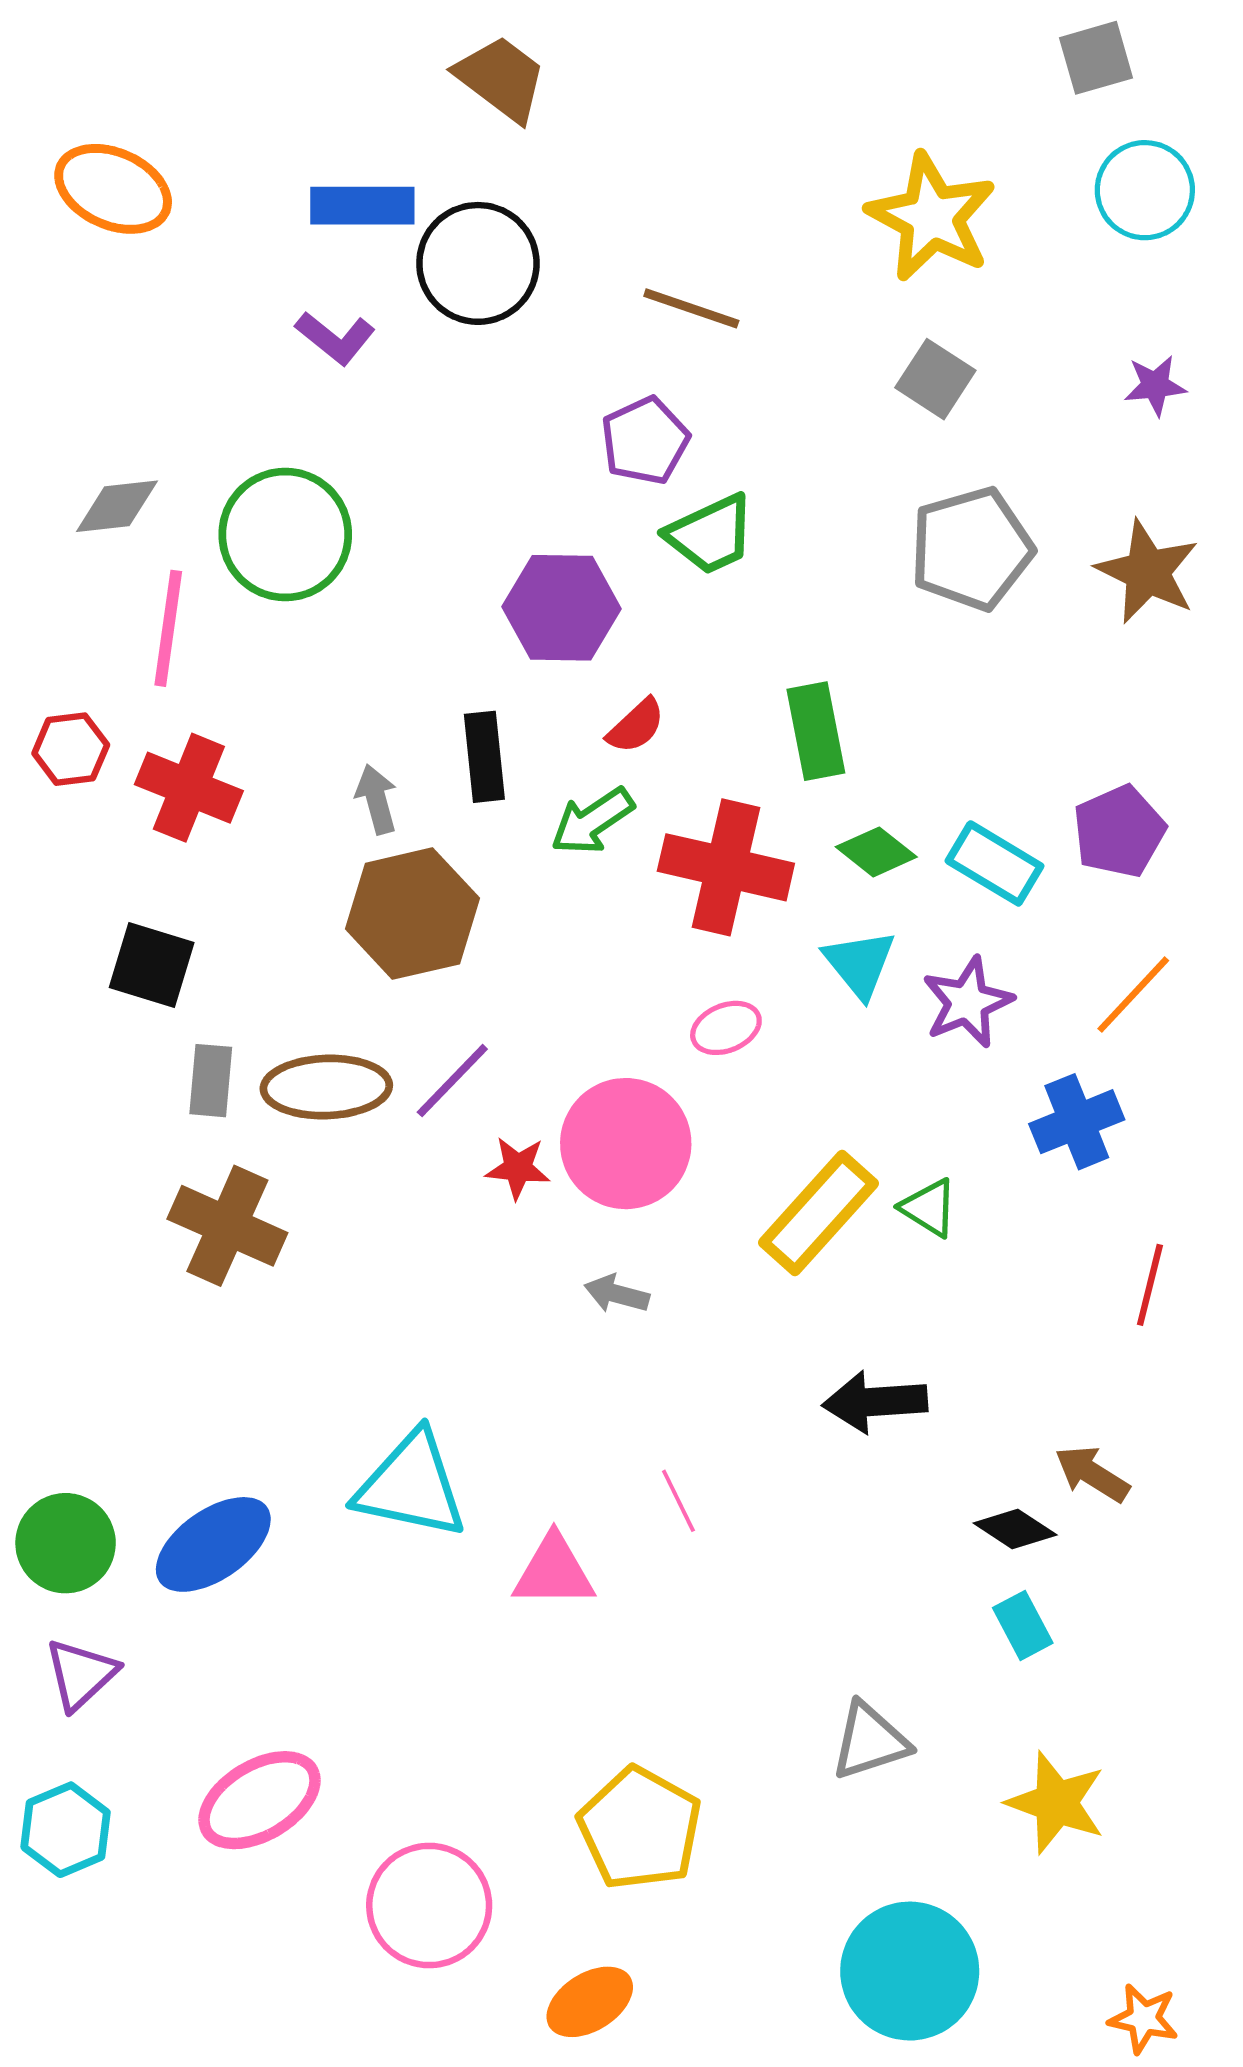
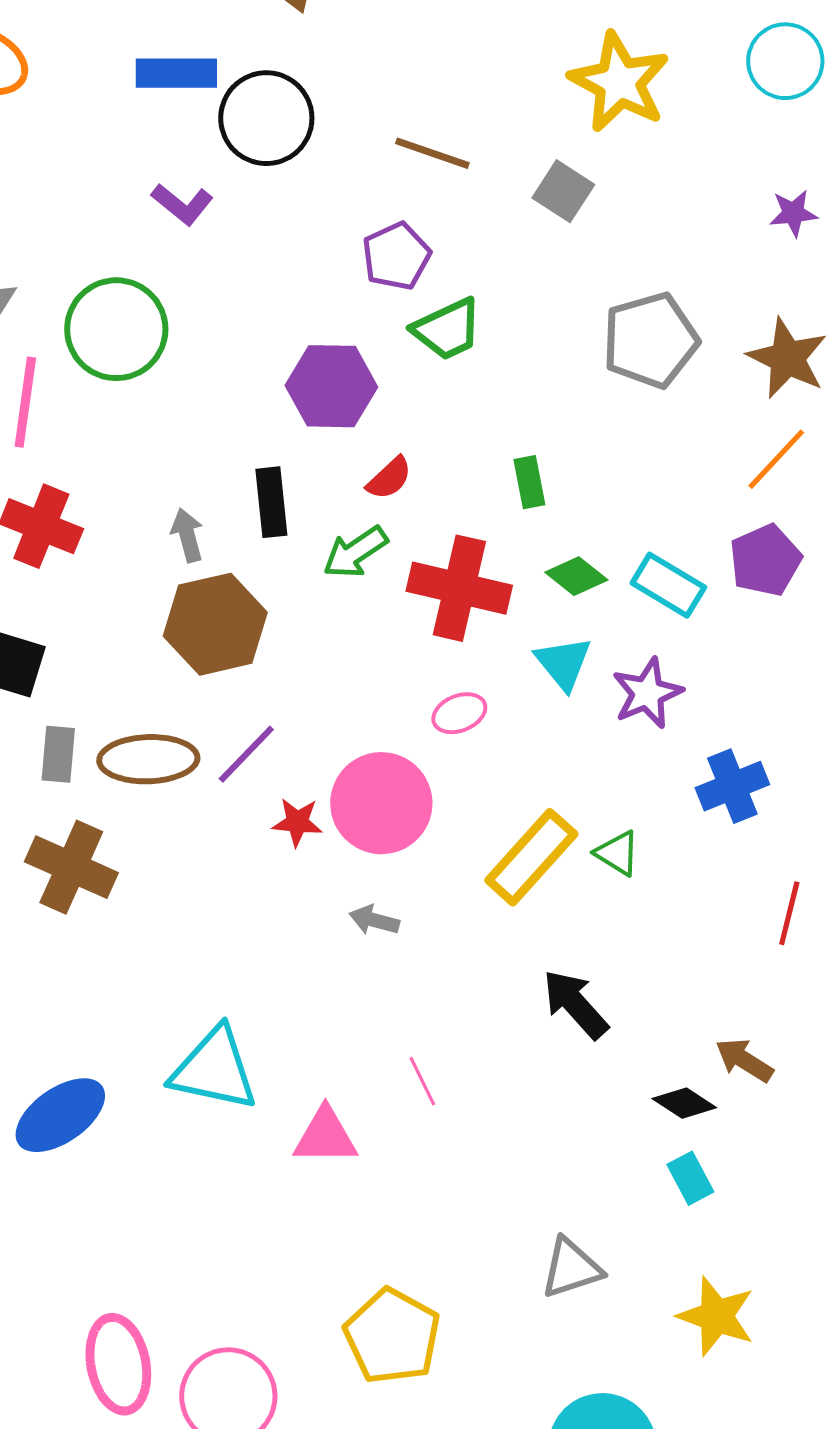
purple L-shape: (335, 338) -> (182, 204), moved
gray square: (935, 379) -> (563, 191), moved
green rectangle: (816, 731) -> (529, 482), size x0.7
orange line: (1133, 995) -> (776, 459), moved
black arrow: (875, 1402) -> (575, 1004), turned 52
pink ellipse: (260, 1800) -> (118, 1364), moved, turned -70

